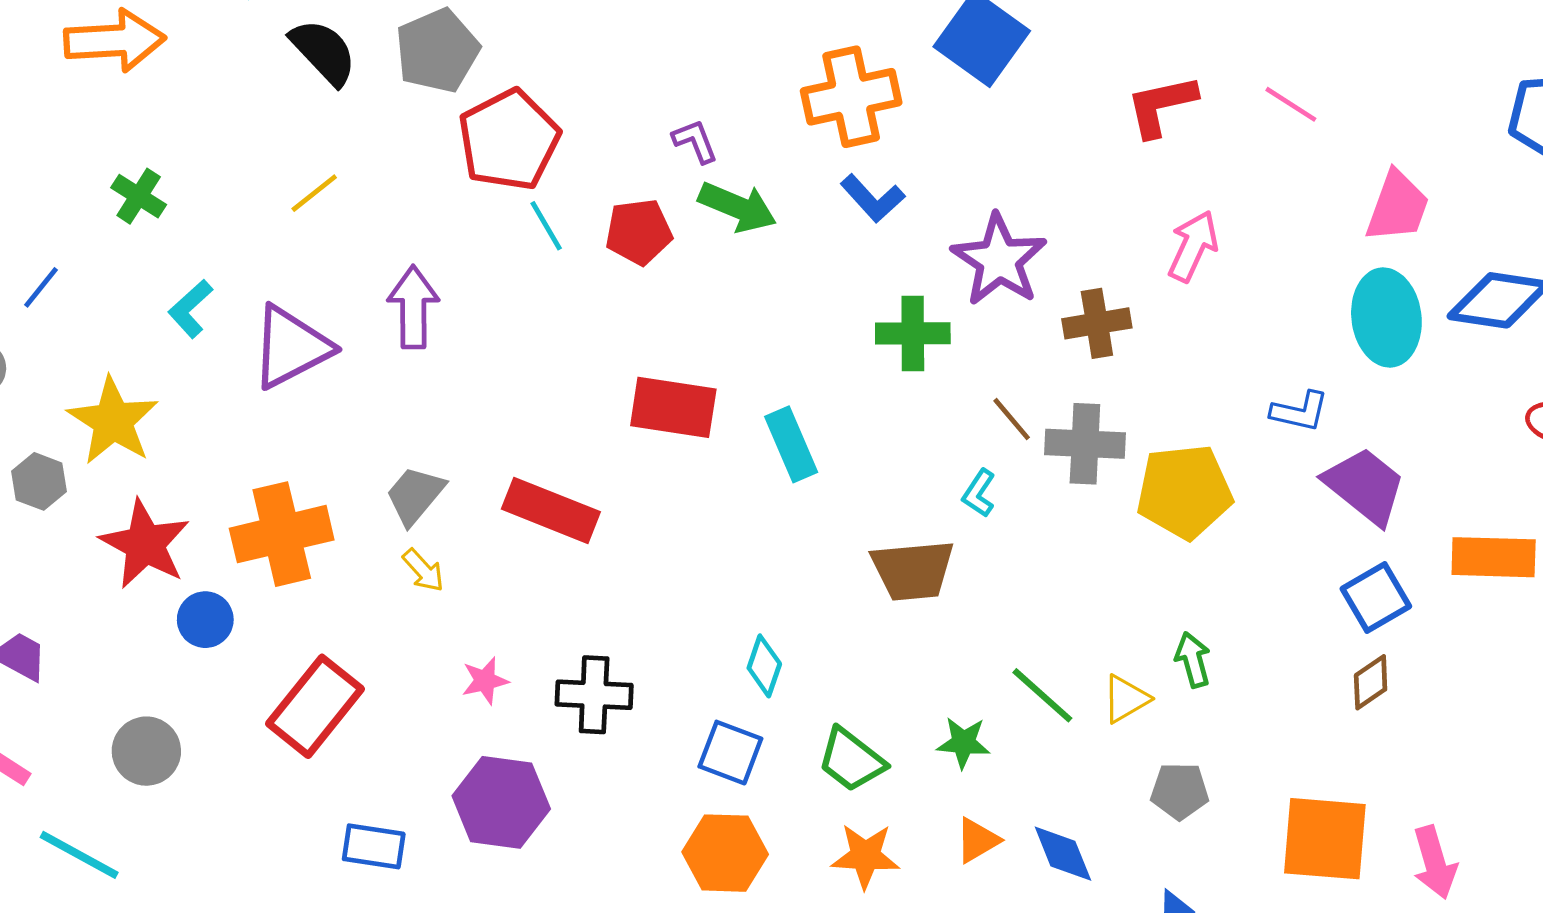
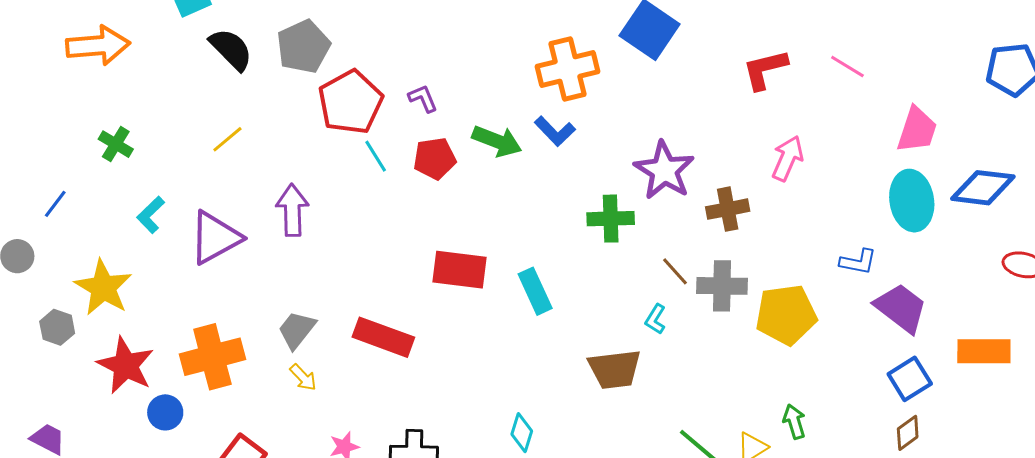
purple L-shape: (695, 141) -> (423, 98), moved
blue L-shape: (873, 198) -> (555, 131), moved

